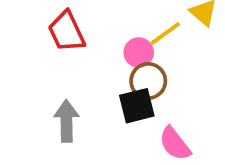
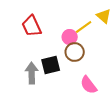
black square: (137, 106) -> (51, 65), moved

